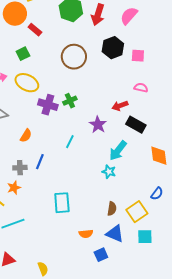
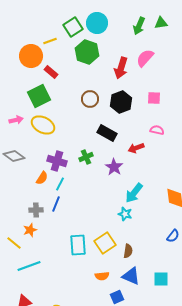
red arrow: (98, 15) -> (121, 68), moved
black hexagon: (113, 48) -> (121, 102), moved
green square: (23, 54) -> (39, 96), size x1.6
brown circle: (74, 57) -> (90, 99), size x0.7
green cross: (70, 101) -> (86, 157), moved
purple cross: (48, 105) -> (57, 161), moved
black rectangle: (136, 125) -> (107, 133), moved
cyan line: (70, 142) -> (60, 184), moved
yellow square: (137, 212) -> (105, 243), moved

